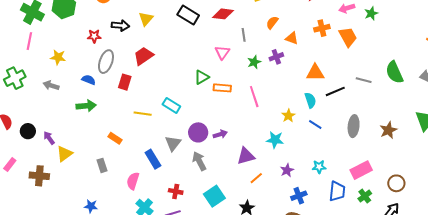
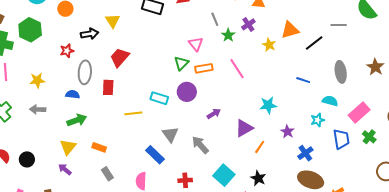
gray line: (244, 35) -> (215, 19), moved
pink triangle: (222, 52) -> (196, 44), moved
cyan semicircle: (310, 100) -> (330, 101), moved, turned -42
yellow star: (288, 116) -> (269, 45), moved
purple circle: (198, 132) -> (187, 92), moved
purple arrow: (49, 138) -> (65, 169), moved
orange rectangle: (115, 138) -> (99, 147), moved
yellow triangle: (65, 154) -> (68, 147), moved

